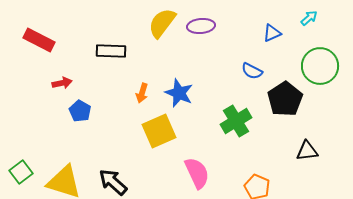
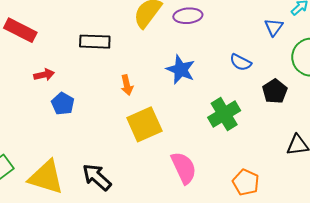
blue triangle: (272, 33) -> (274, 27), moved, turned -30
orange arrow: (142, 93) -> (127, 85), turned -30
blue star: (179, 93) -> (181, 70), moved
black pentagon: (285, 99) -> (275, 91), size x0.7

